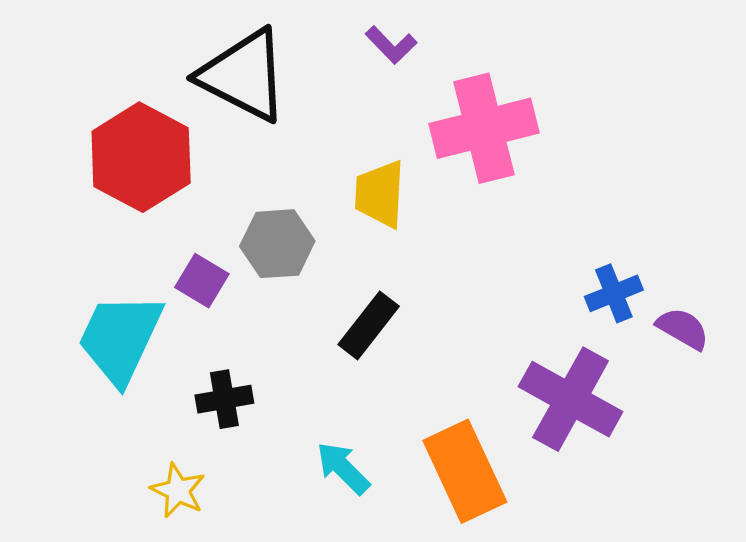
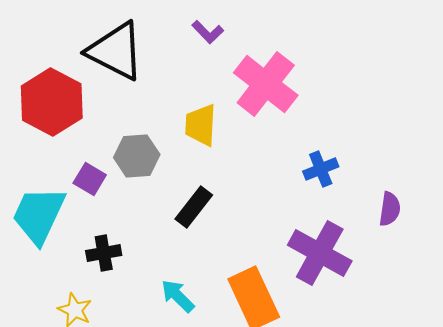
pink cross: (484, 128) -> (266, 84), turned -38
blue cross: (614, 293) -> (321, 169), moved
purple semicircle: (683, 329) -> (390, 209), turned 68

